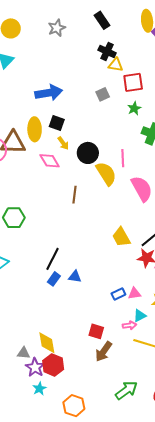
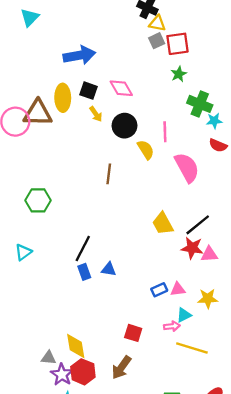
gray square: (103, 94) -> (157, 41), moved
pink diamond: (50, 161) -> (121, 88), moved
yellow semicircle: (106, 174) -> (146, 150), size x0.7
blue rectangle: (54, 279) -> (84, 272), turned -56
brown arrow: (104, 352) -> (121, 367), moved

